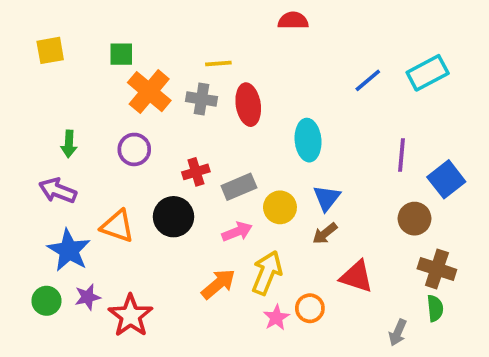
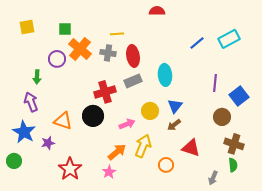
purple circle: (134, 149) -> (57, 59), moved
red cross: (196, 172) -> (105, 92), size x1.5
gray rectangle: (239, 187) -> (133, 81), moved
purple arrow: (58, 191) -> (31, 102), turned 48
blue star: (69, 250) -> (24, 132), moved
purple star: (88, 297) -> (48, 143), moved
green circle: (46, 301) -> (14, 161), moved
pink star: (276, 318) -> (109, 172), moved

